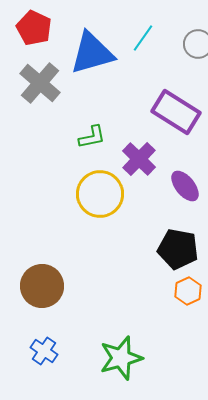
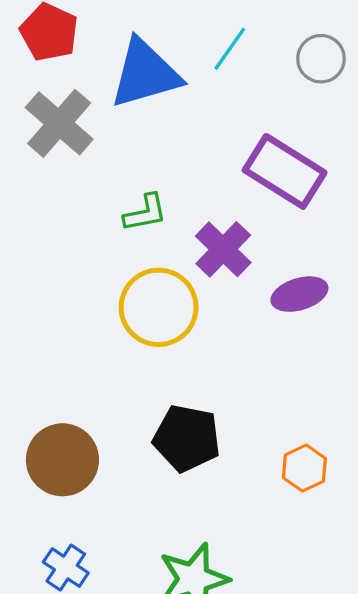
purple ellipse: (185, 186) -> (299, 294), turned -68
black pentagon: (178, 249) -> (187, 438), moved

